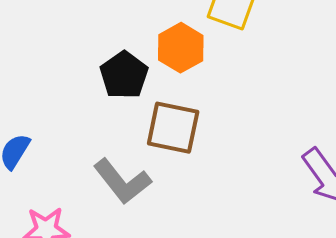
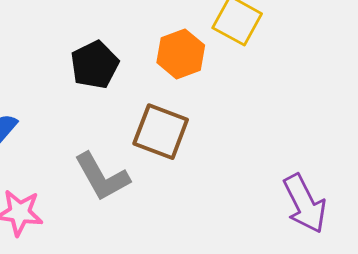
black pentagon: (124, 75) -> (95, 65), moved

